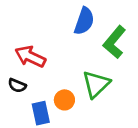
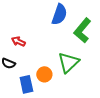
red arrow: (30, 57) -> (18, 41), size x0.6

